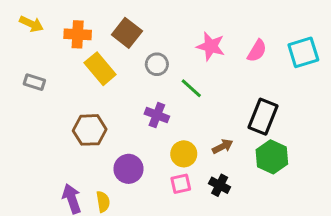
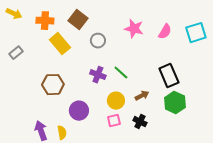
gray rectangle: (34, 82) -> (16, 53), turned -56
green line: (191, 88) -> (121, 73), moved
black rectangle: (263, 117) -> (169, 76), turned -45

